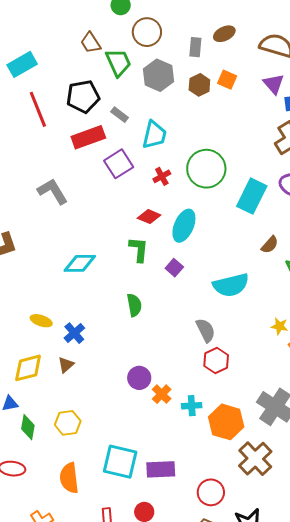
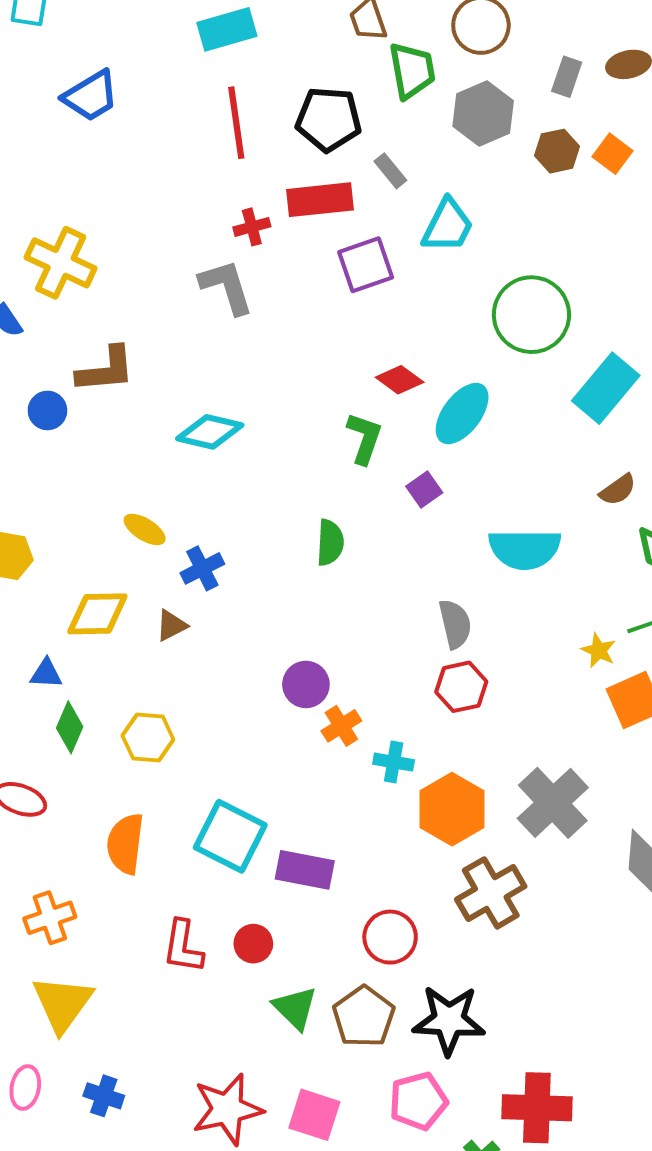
red cross: (162, 176) -> (252, 227), moved
cyan diamond: (80, 263) -> (210, 432), moved

